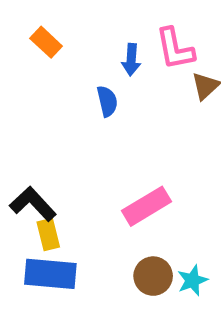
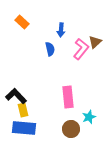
pink L-shape: (175, 49) -> (81, 49), moved, turned -130
pink rectangle: (147, 206) -> (68, 97), turned -65
cyan star: (192, 280) -> (89, 117), moved

